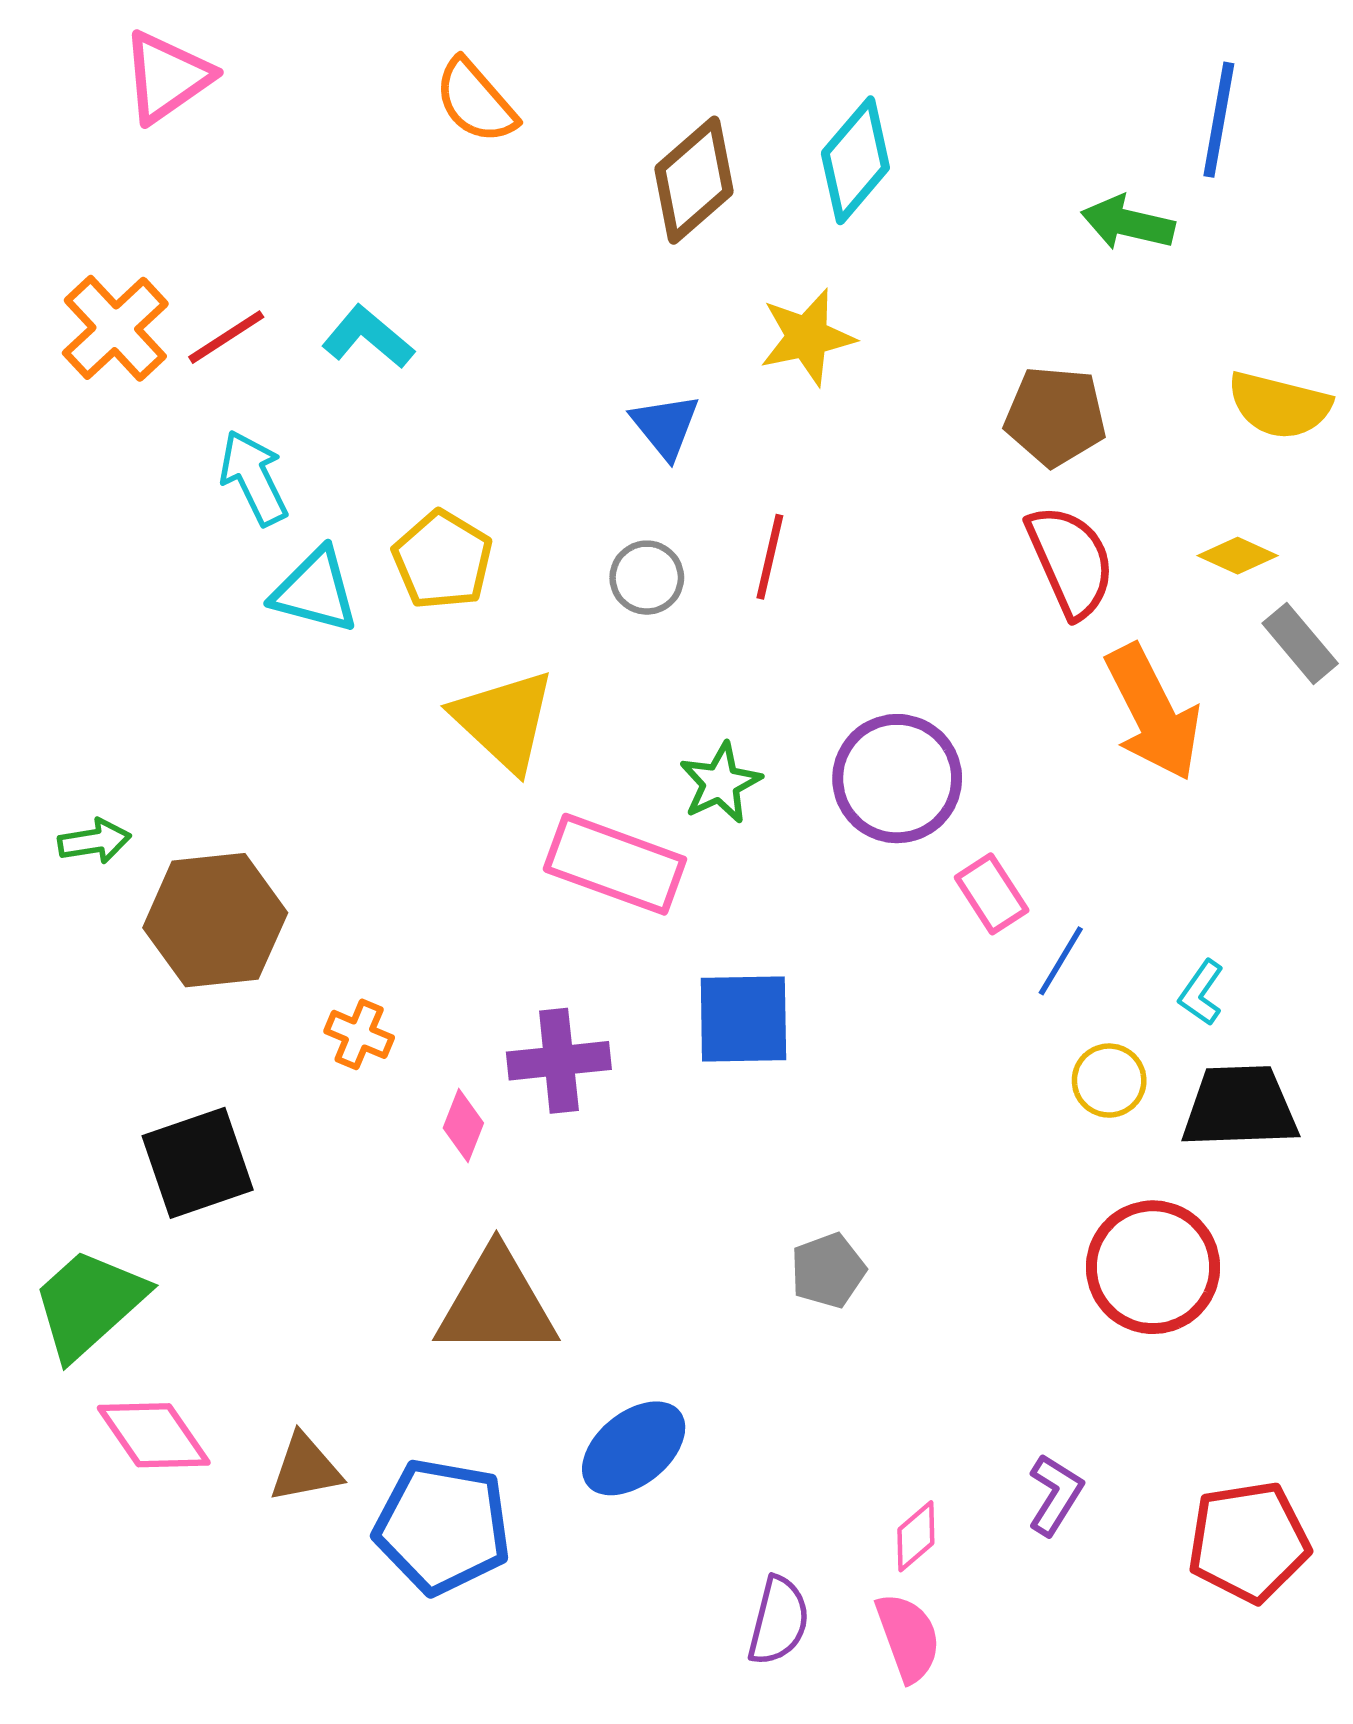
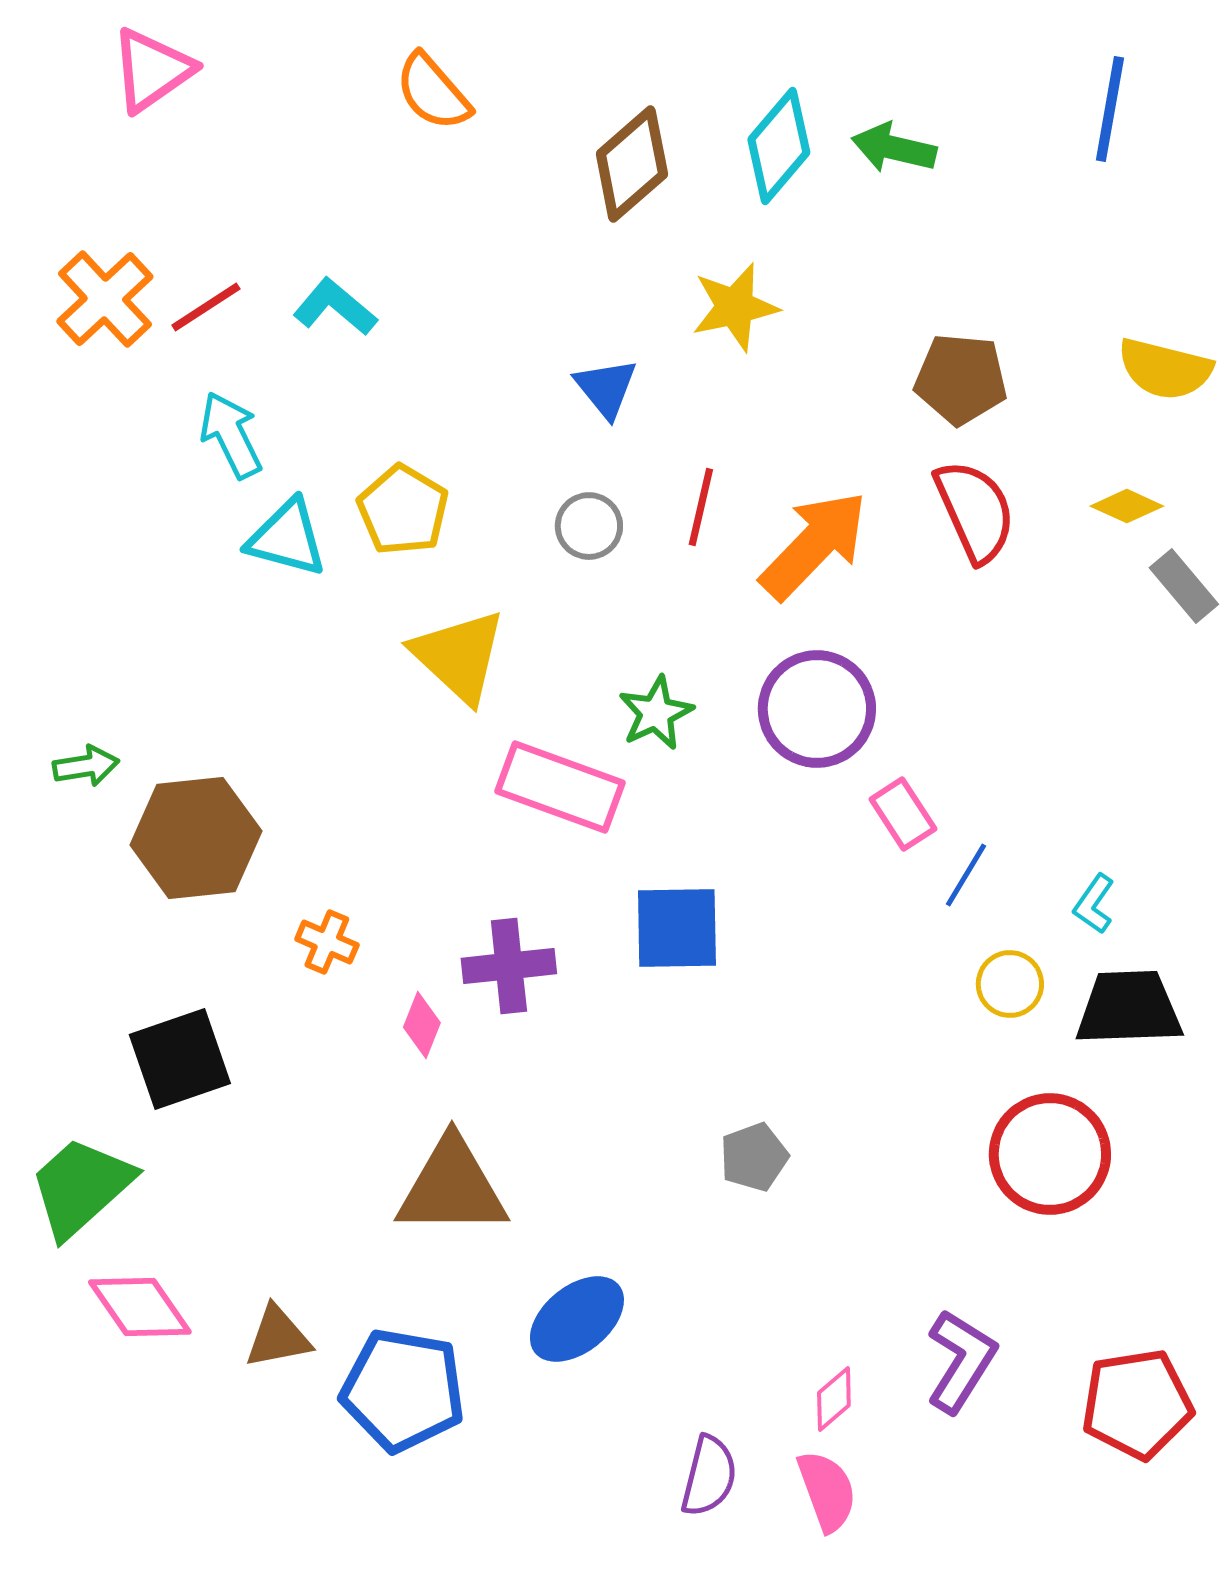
green arrow: (1128, 223) -> (894, 148), moved
orange arrow: (1153, 713) -> (814, 545), moved, turned -109
purple L-shape: (1055, 1495) -> (961, 1361), size x1.4

